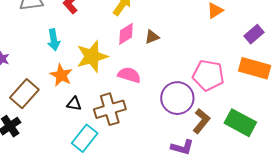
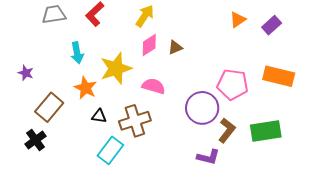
purple rectangle: (254, 34) -> (272, 25), moved
green rectangle: (240, 123) -> (266, 131), turned -36

